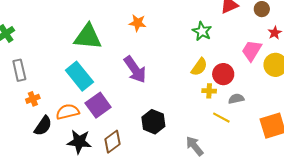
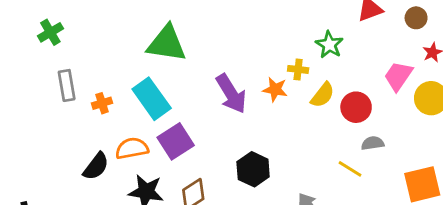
orange star: (138, 23) -> (275, 89), moved
yellow cross: (209, 91) -> (298, 69), moved
orange cross: (33, 99) -> (102, 103), moved

